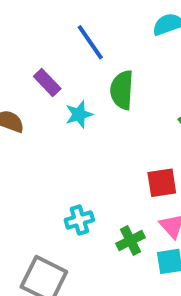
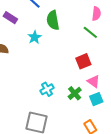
purple rectangle: (47, 82) -> (10, 18), moved

